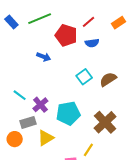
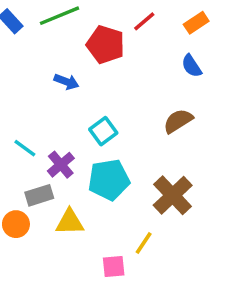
blue semicircle: (92, 43) -> (192, 66), moved, turned 64
cyan square: (84, 77) -> (103, 131), moved
yellow triangle: (46, 138) -> (70, 222), turned 30

